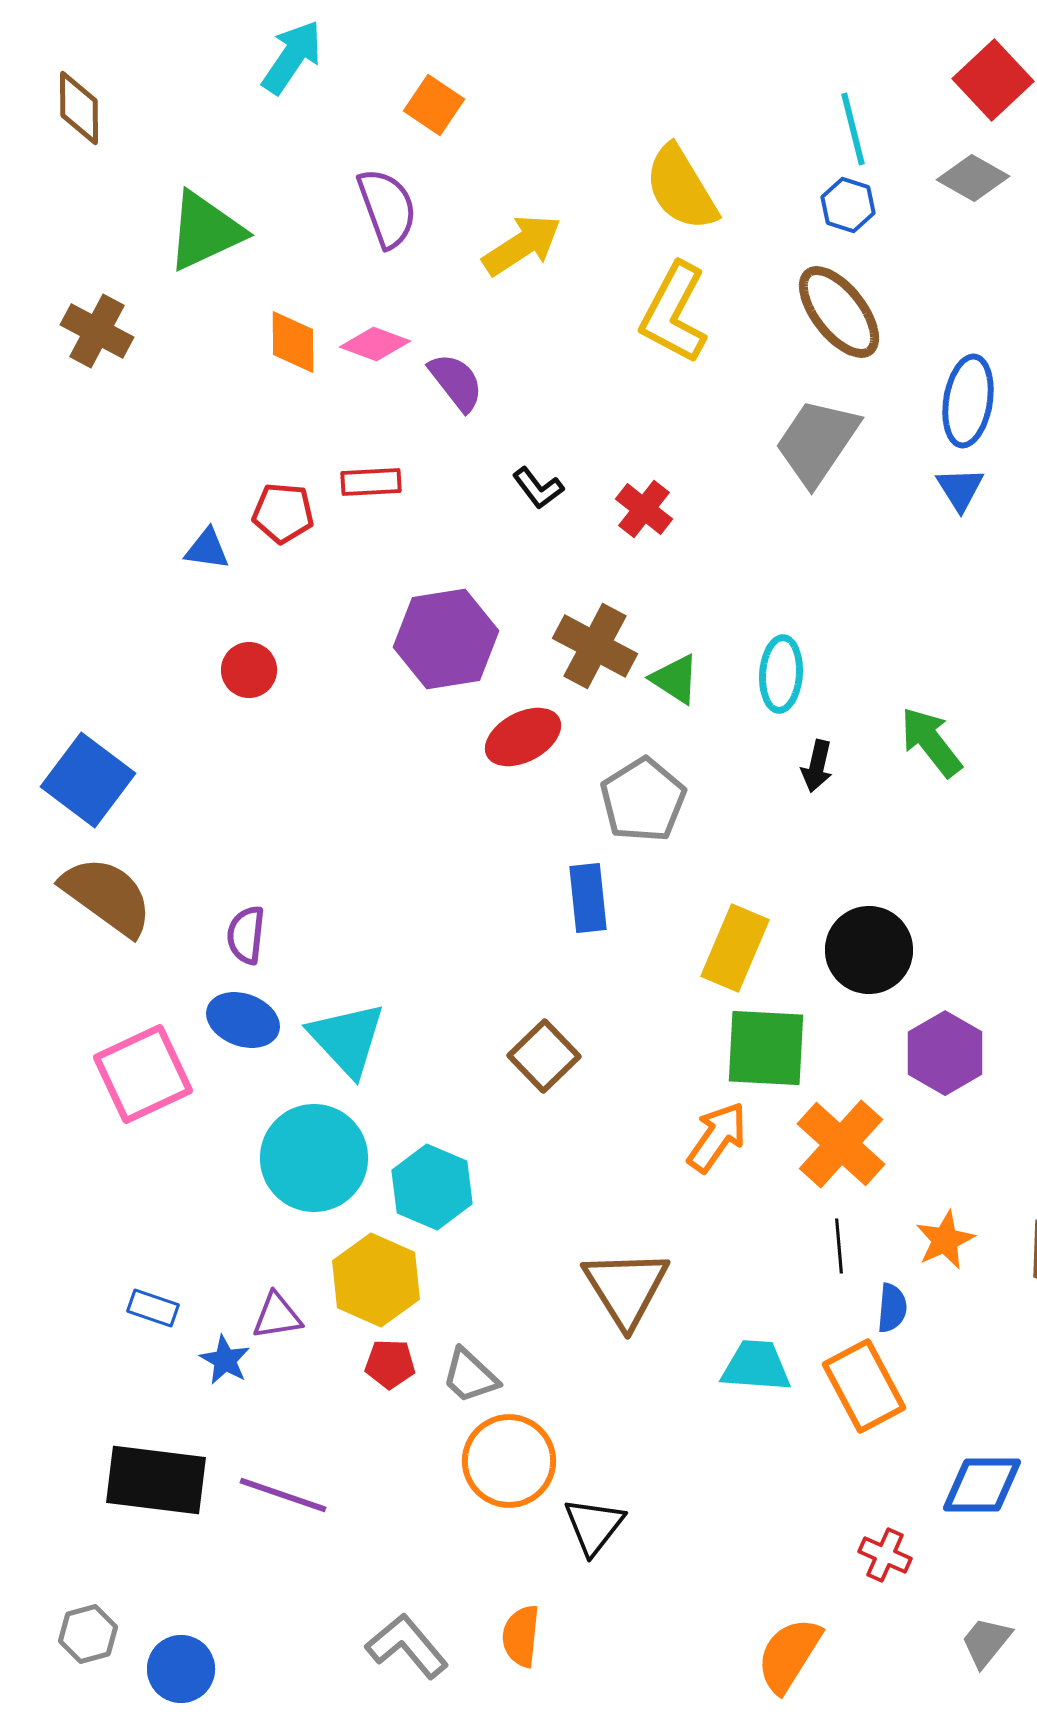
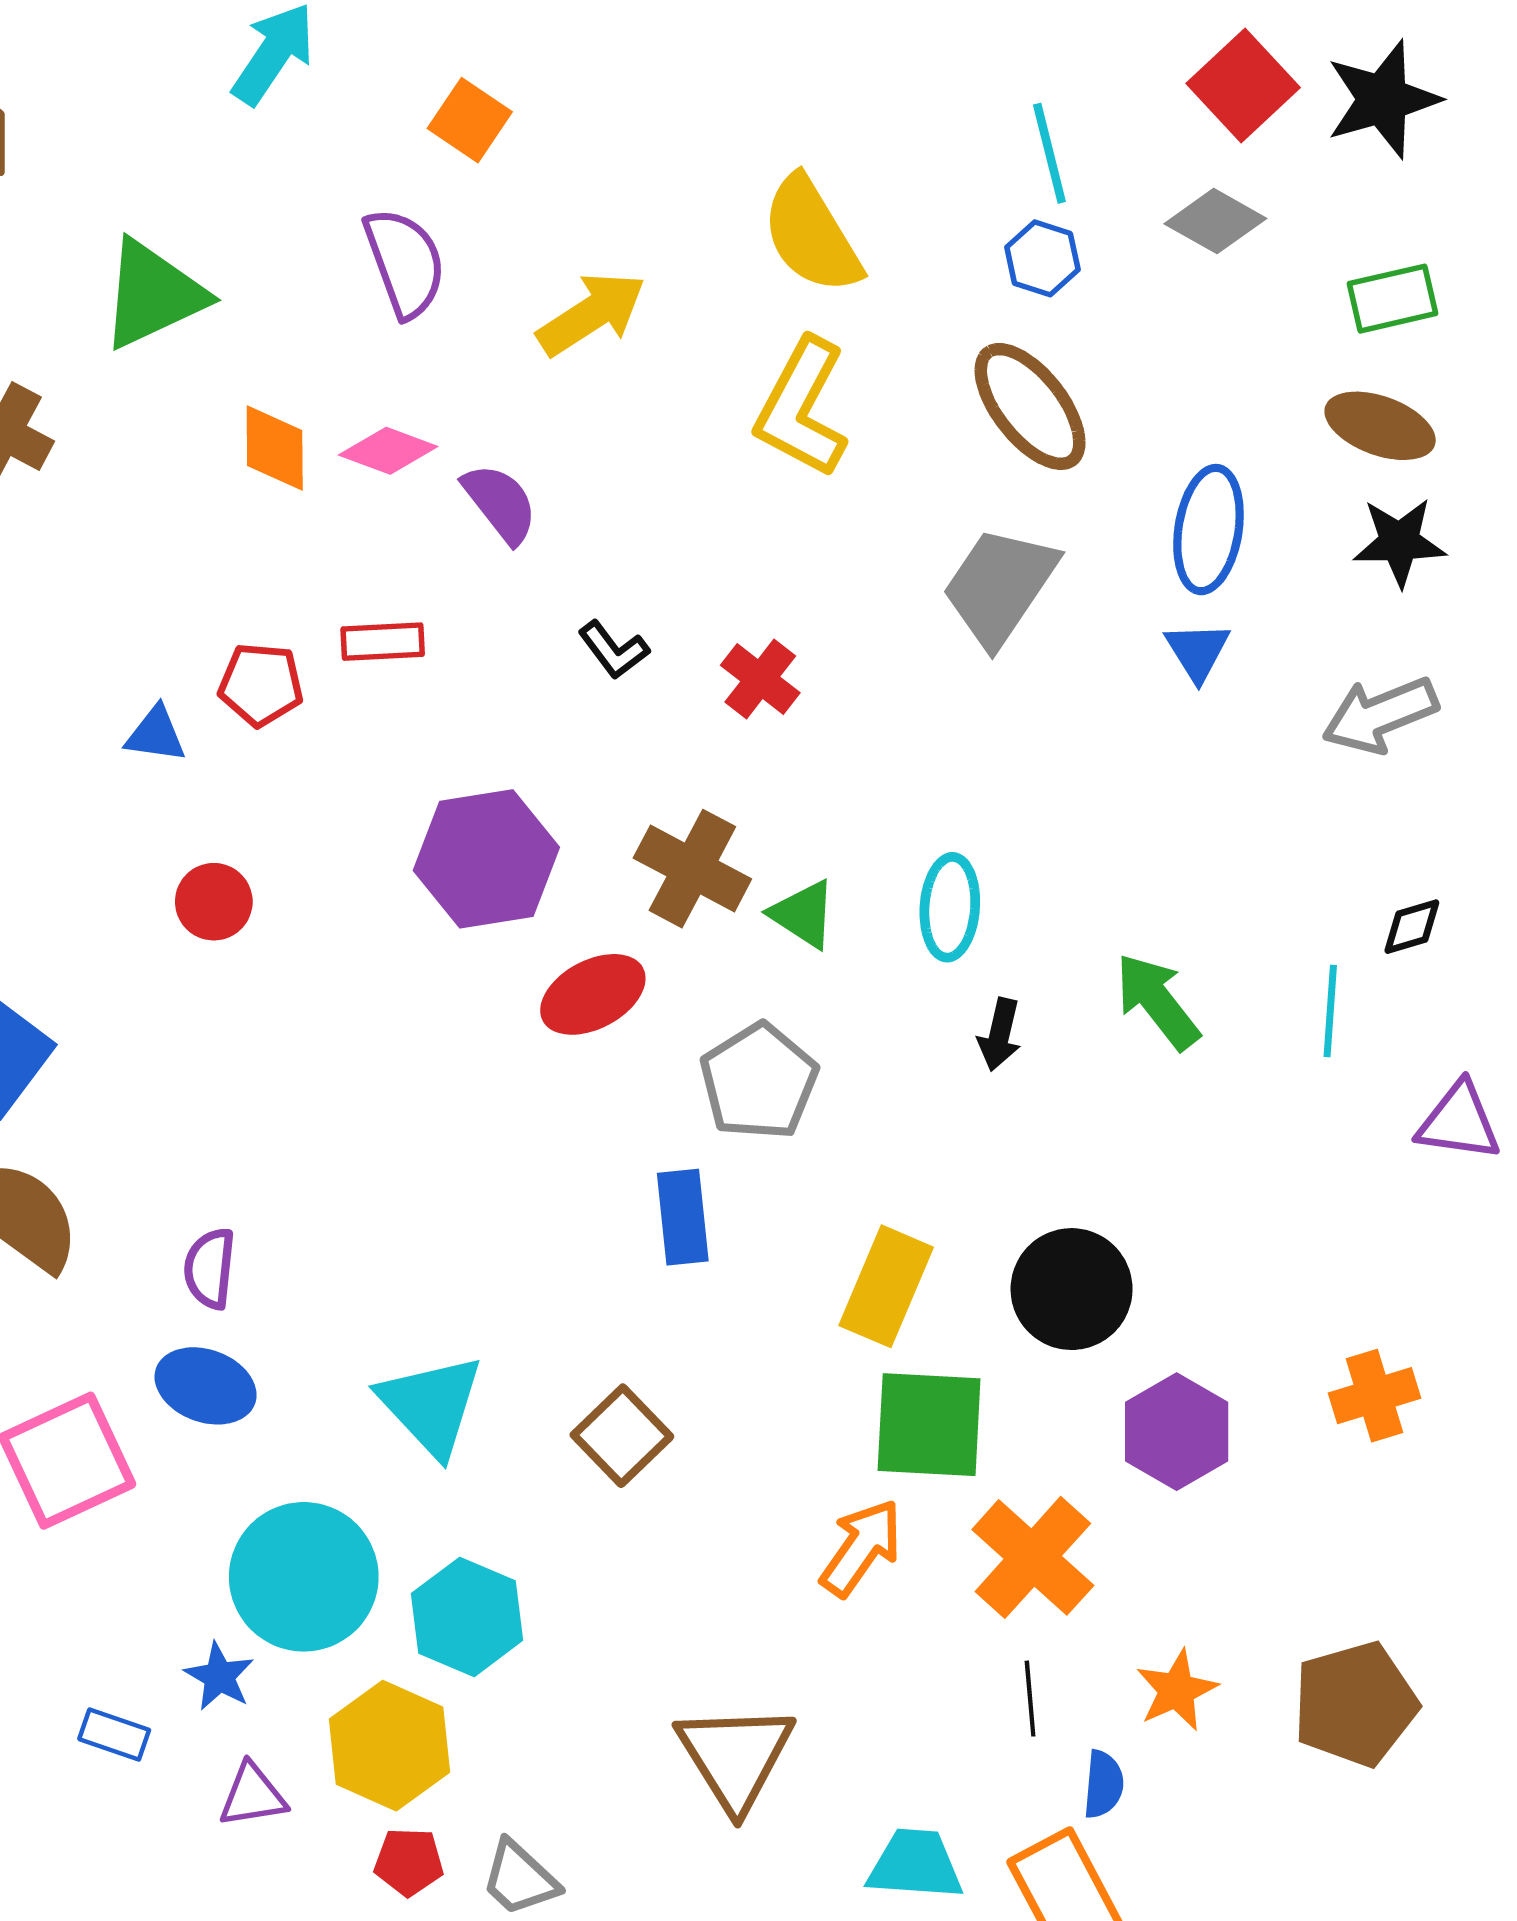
cyan triangle: (347, 1039) -> (431, 1405), moved
blue rectangle: (153, 1308) -> (114, 1735), moved
blue star: (225, 1360) -> (219, 1676), moved

